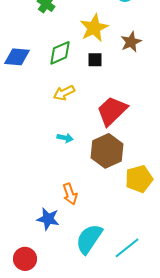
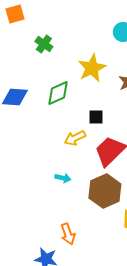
black square: (95, 60) -> (96, 117), moved
yellow arrow: (64, 93) -> (75, 138), moved

